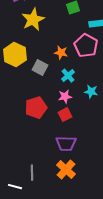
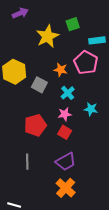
yellow star: (33, 20) -> (47, 36), moved
red square: (65, 115) -> (65, 132), turned -32
purple trapezoid: (66, 144) -> (66, 162), turned -30
gray line: (32, 173) -> (27, 162), moved

